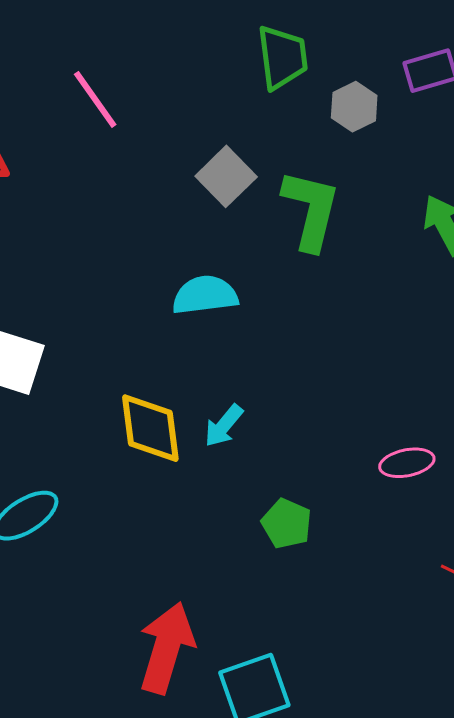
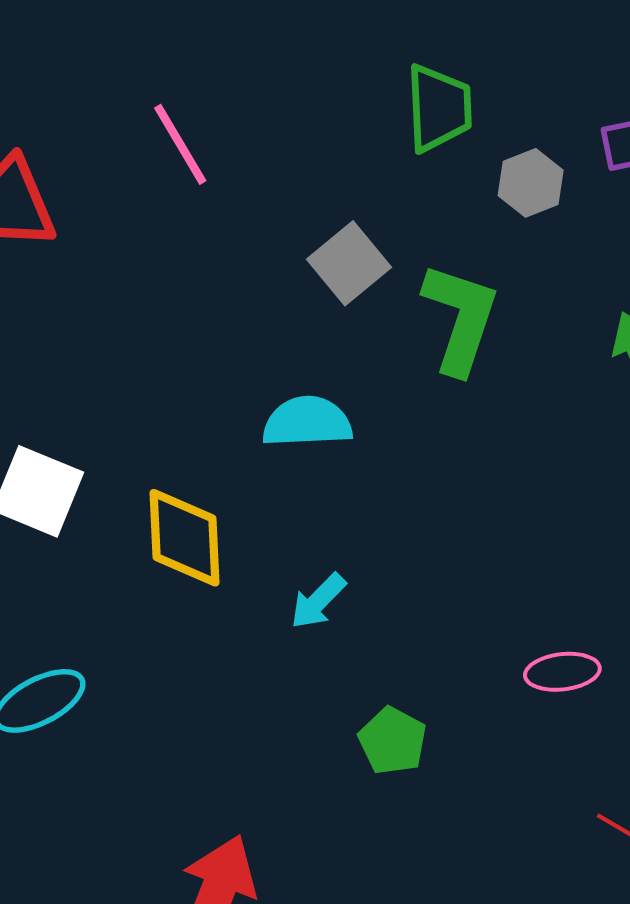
yellow diamond: (150, 428) -> (184, 538), moved

